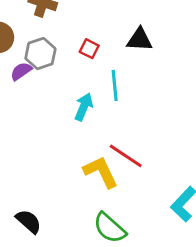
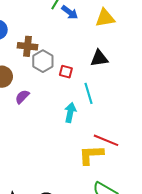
gray hexagon: (40, 54) -> (43, 61), moved
yellow L-shape: (101, 172) -> (91, 155), turned -56

